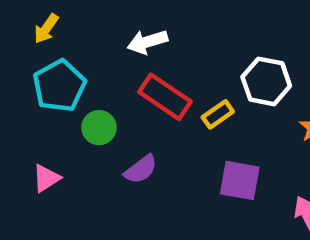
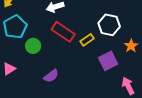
purple semicircle: (141, 169) -> (51, 76), moved
purple square: (240, 180) -> (108, 61), moved, turned -36

